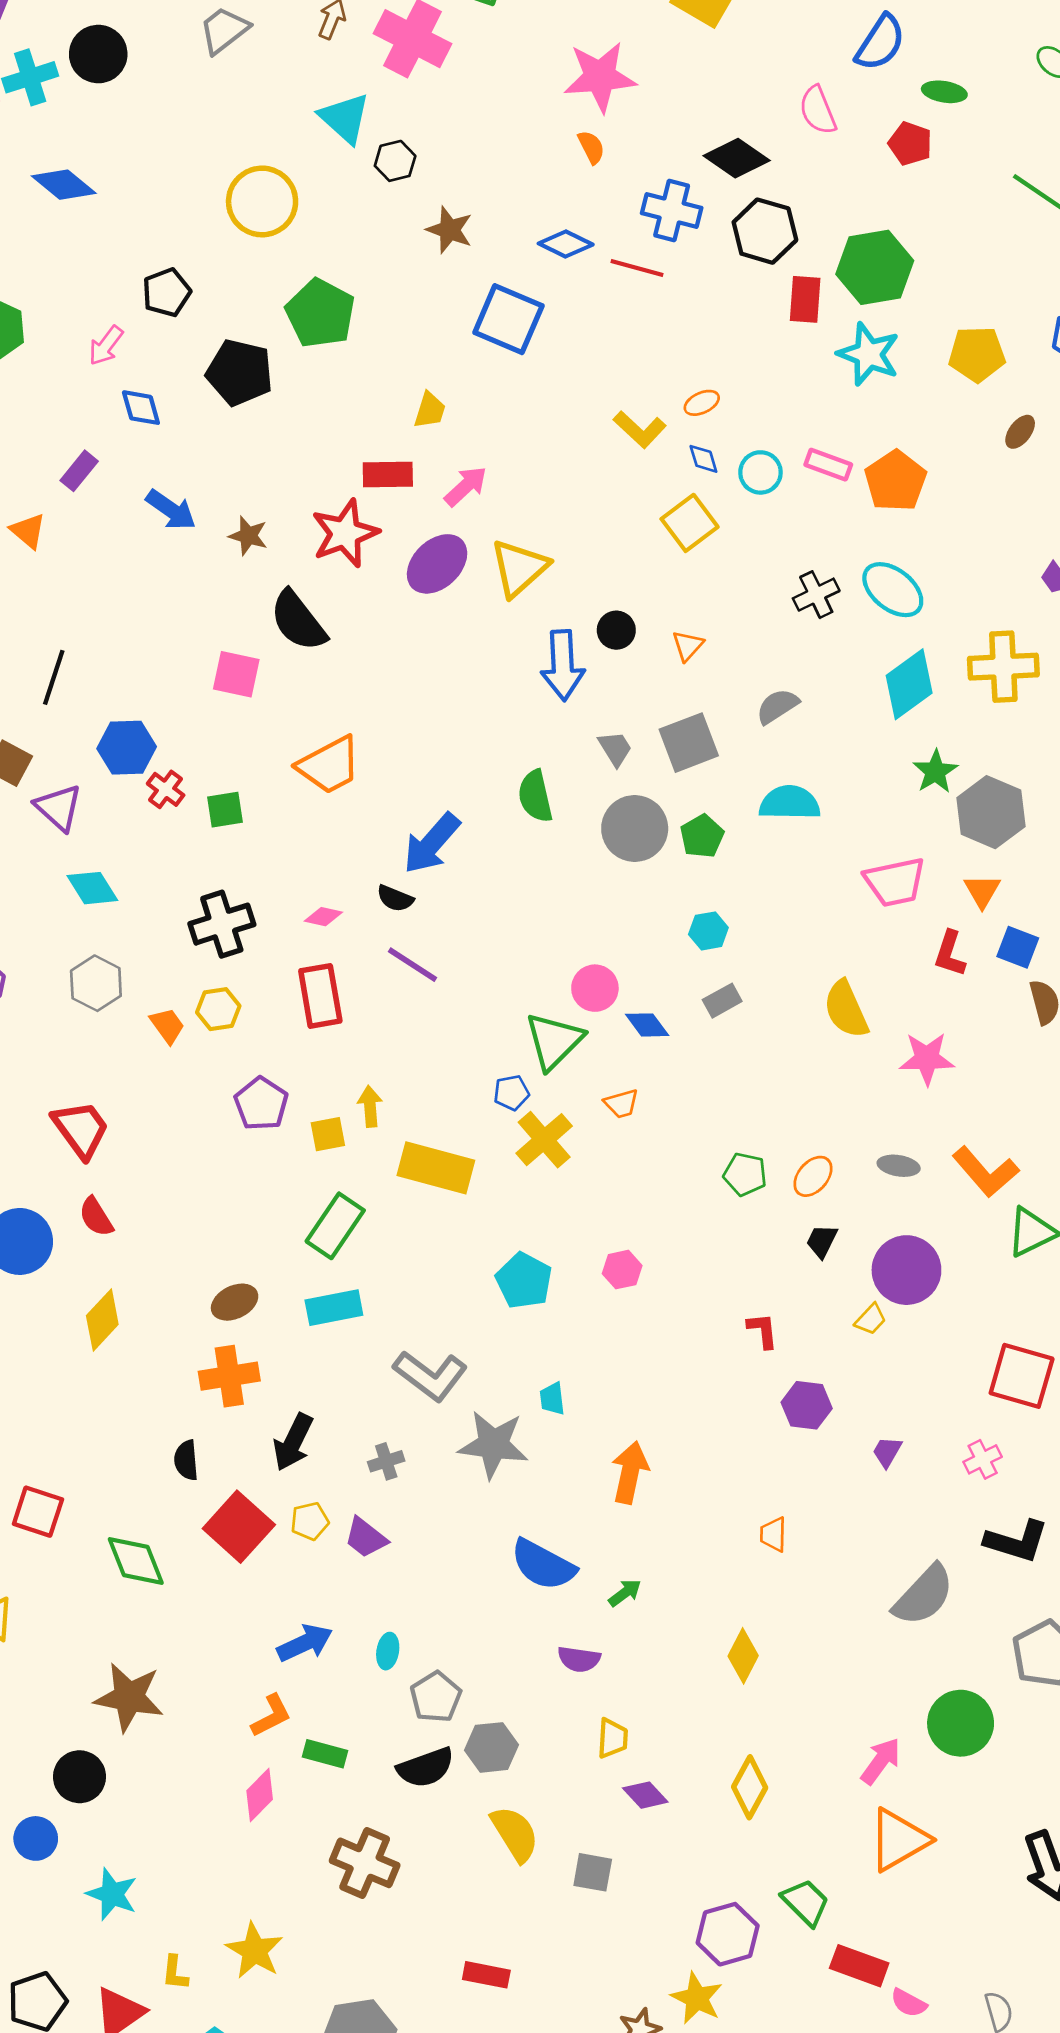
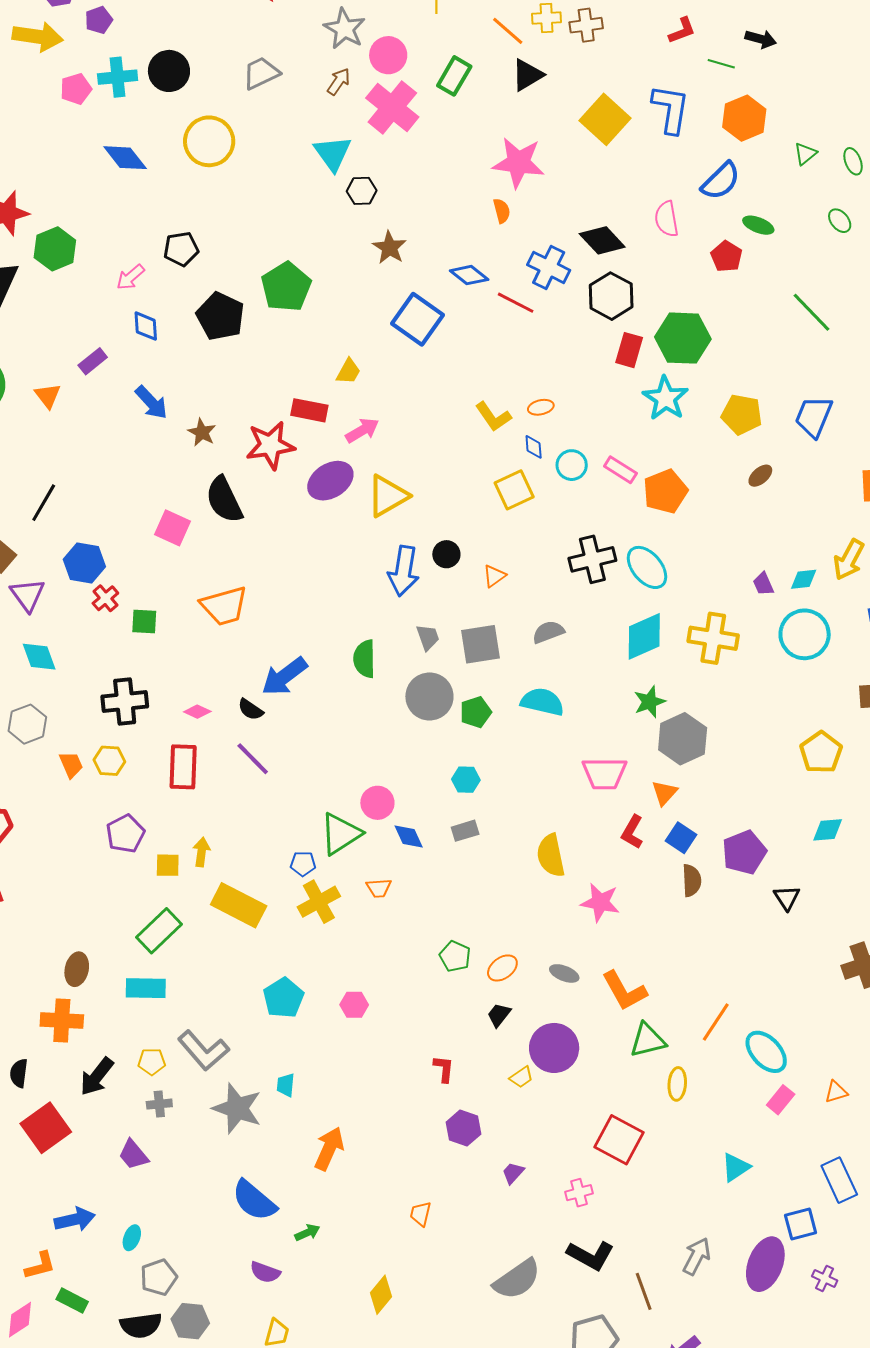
yellow circle: (262, 201) -> (209, 141), moved
black cross: (816, 595) -> (592, 559), size x1.4
brown ellipse: (235, 1302) -> (77, 969), turned -64
yellow pentagon: (310, 1521) -> (152, 1062), moved

